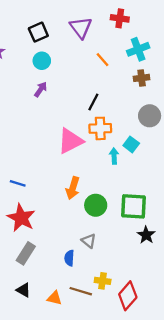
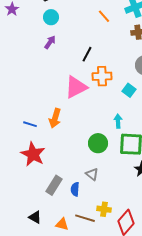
black line: (93, 102) -> (87, 54), moved
cyan arrow: (114, 156) -> (118, 121), moved
orange arrow: (73, 188) -> (55, 118), moved
gray rectangle: (26, 253) -> (54, 185), moved

